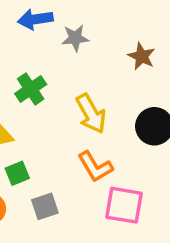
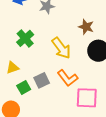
brown star: (142, 56) -> (86, 27), moved
gray square: (45, 206) -> (42, 80), moved

